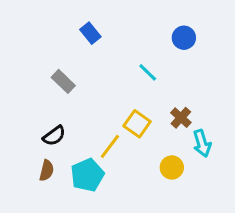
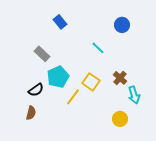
yellow circle: (172, 167) -> (120, 119), moved
cyan pentagon: (87, 175) -> (58, 77), moved

